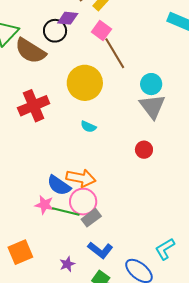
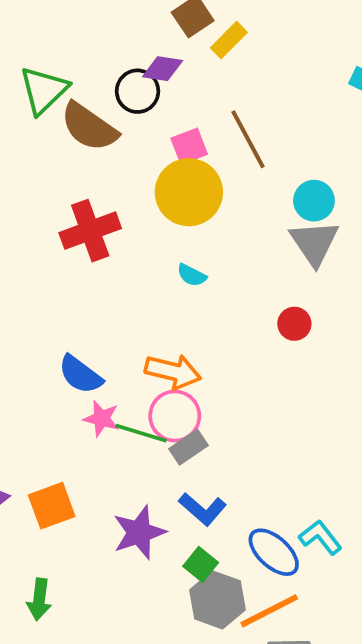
pink square: (101, 30) -> (189, 146), moved, turned 30
blue semicircle: (59, 185) -> (80, 375), moved
cyan L-shape: (165, 249) -> (320, 537), moved, turned 80
purple star: (67, 264) -> (139, 532), size x1.8

